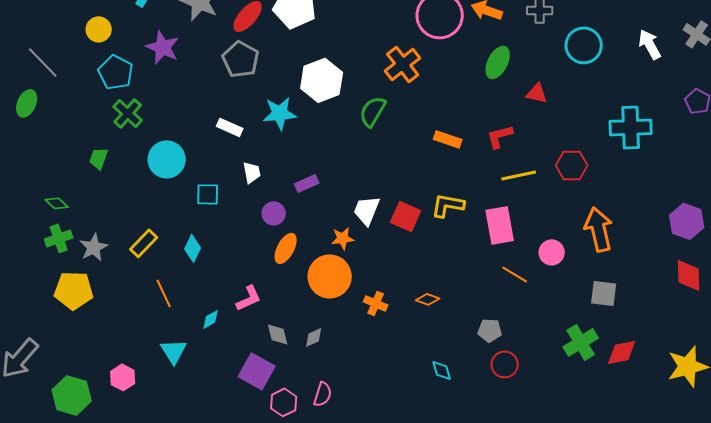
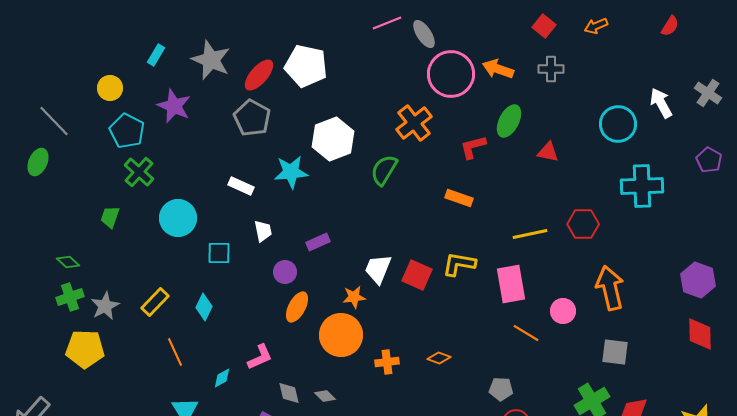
cyan circle: (584, 45) -> (618, 124), moved
red L-shape: (500, 136) -> (473, 147), moved
orange cross: (376, 303) -> (387, 362), turned -30
gray diamond: (314, 337) -> (325, 396), turned 70

